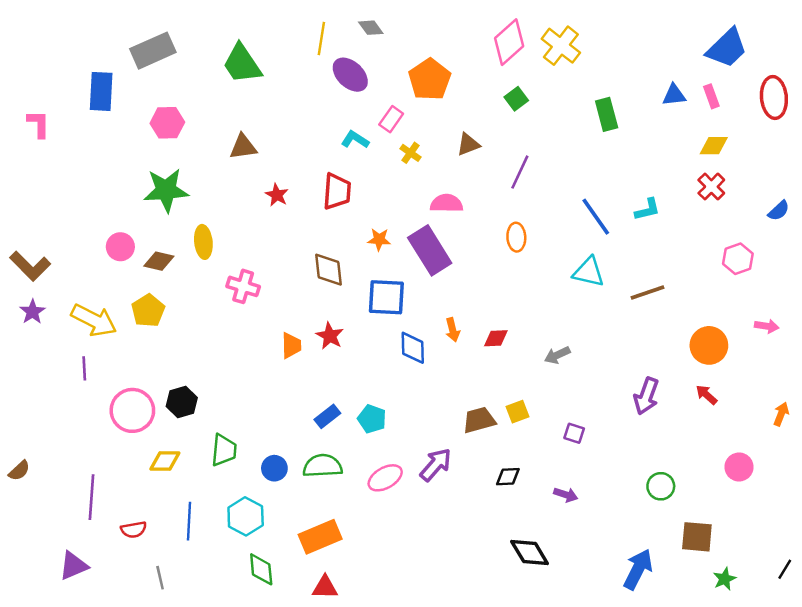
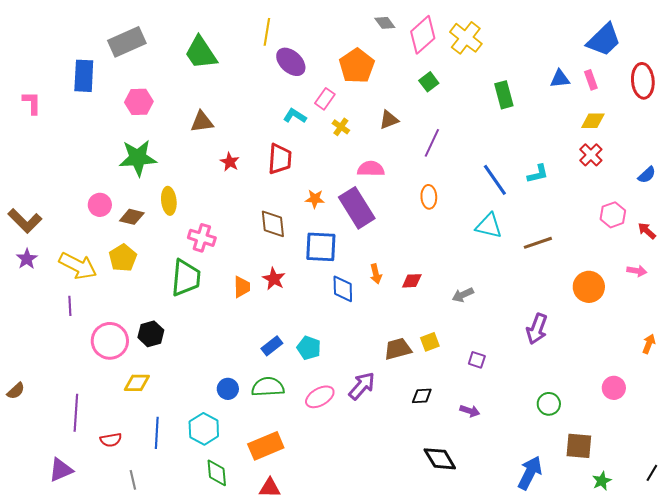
gray diamond: (371, 28) -> (385, 23), moved
red arrow: (707, 395) -> (647, 231), moved
green trapezoid: (224, 450) -> (186, 278), moved, size x1.4

